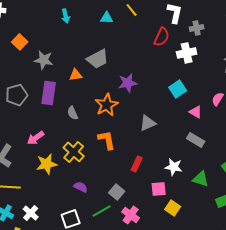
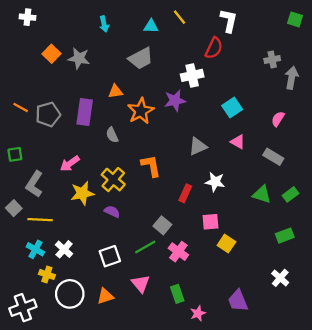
gray cross: (197, 28) -> (272, 59), moved
white cross: (187, 53) -> (192, 75), moved
gray trapezoid: (98, 59) -> (141, 58), moved
gray star: (44, 60) -> (79, 58), moved
orange star: (107, 105) -> (141, 111), moved
pink triangle: (196, 112) -> (238, 142), moved
gray rectangle: (196, 140) -> (273, 157), moved
white star: (174, 167) -> (215, 182), moved
green triangle: (201, 179) -> (262, 194), moved
purple semicircle: (81, 187) -> (112, 212), moved

